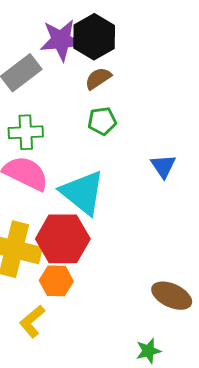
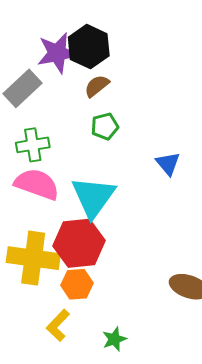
cyan triangle: (83, 193) -> (93, 197), turned 33
green star: (148, 351) -> (114, 339), moved

